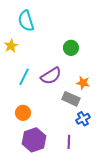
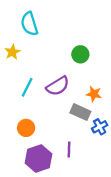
blue cross: (83, 119) -> (100, 127), moved
purple line: (69, 142) -> (69, 149), moved

